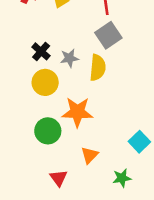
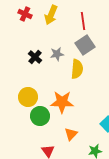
gray star: (69, 58) -> (57, 54), moved
yellow circle: (45, 82) -> (28, 97), moved

